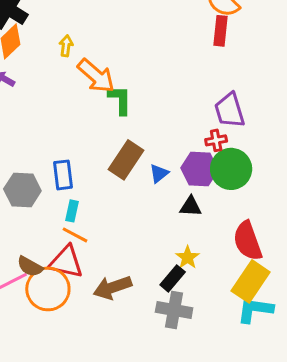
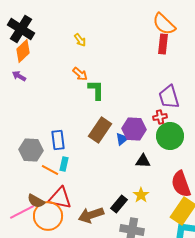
yellow arrow: (66, 46) -> (80, 40), moved, turned 136
orange arrow: (96, 76) -> (80, 74), size x0.6
purple hexagon: (200, 169) -> (134, 129), moved
orange line: (75, 235) -> (50, 170), moved
black rectangle: (173, 278) -> (119, 204), moved

